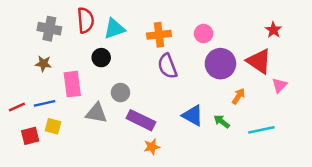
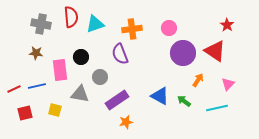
black circle: (101, 58) -> (81, 57), moved
purple semicircle: (167, 66) -> (120, 54), moved
pink triangle: (279, 85) -> (228, 84), moved
purple rectangle: (141, 120) -> (117, 100), turned -60
yellow square: (53, 126) -> (55, 110), moved

